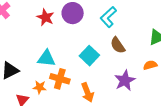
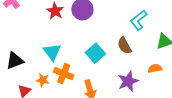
cyan L-shape: (108, 17) -> (139, 20), moved
cyan triangle: (46, 58) -> (52, 52), turned 42

